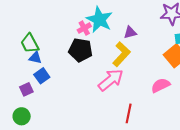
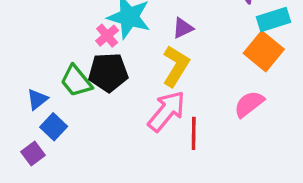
green trapezoid: (30, 43) -> (76, 81), moved
blue triangle: (35, 58) -> (37, 99), turned -40
red line: (129, 113) -> (194, 133), moved

